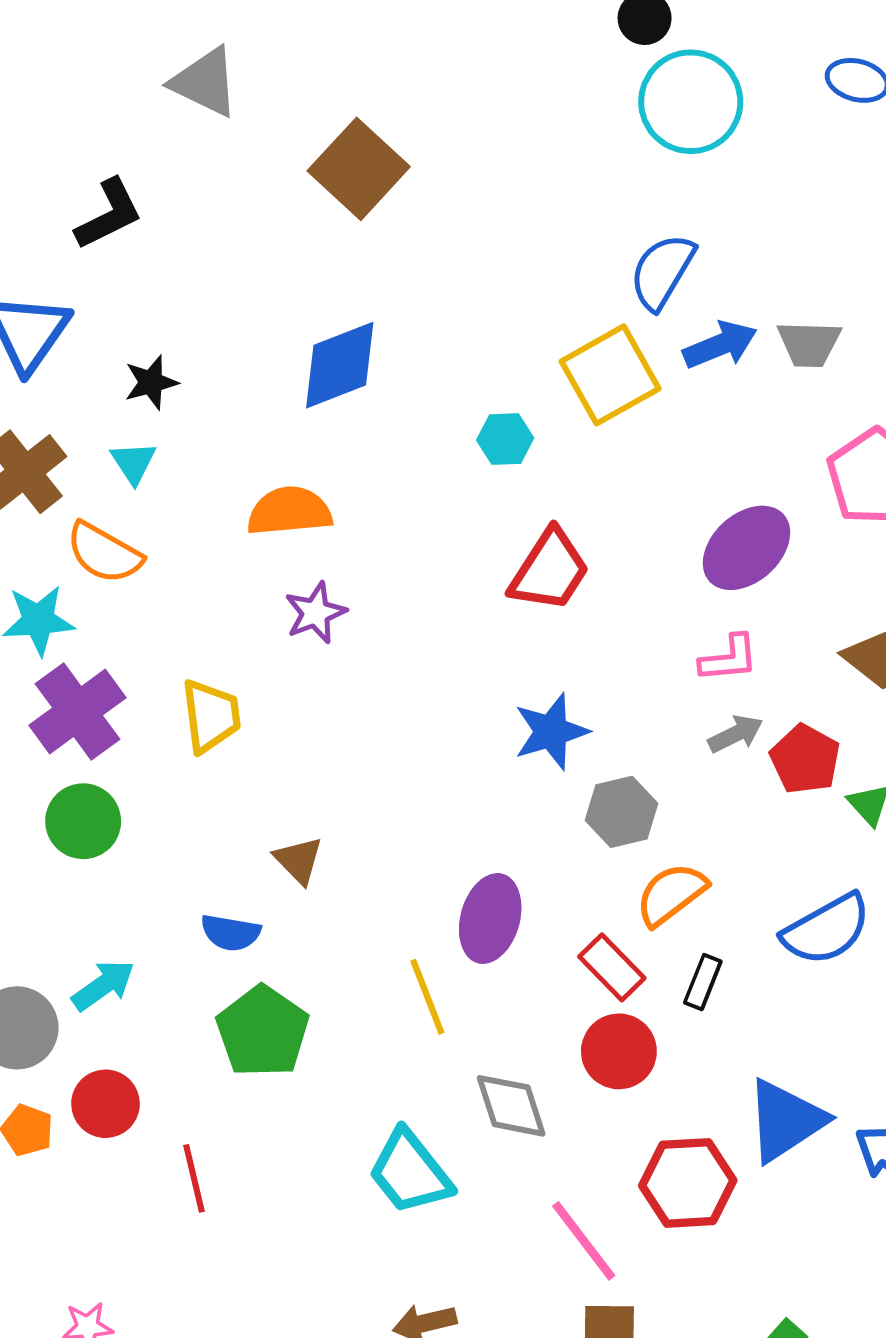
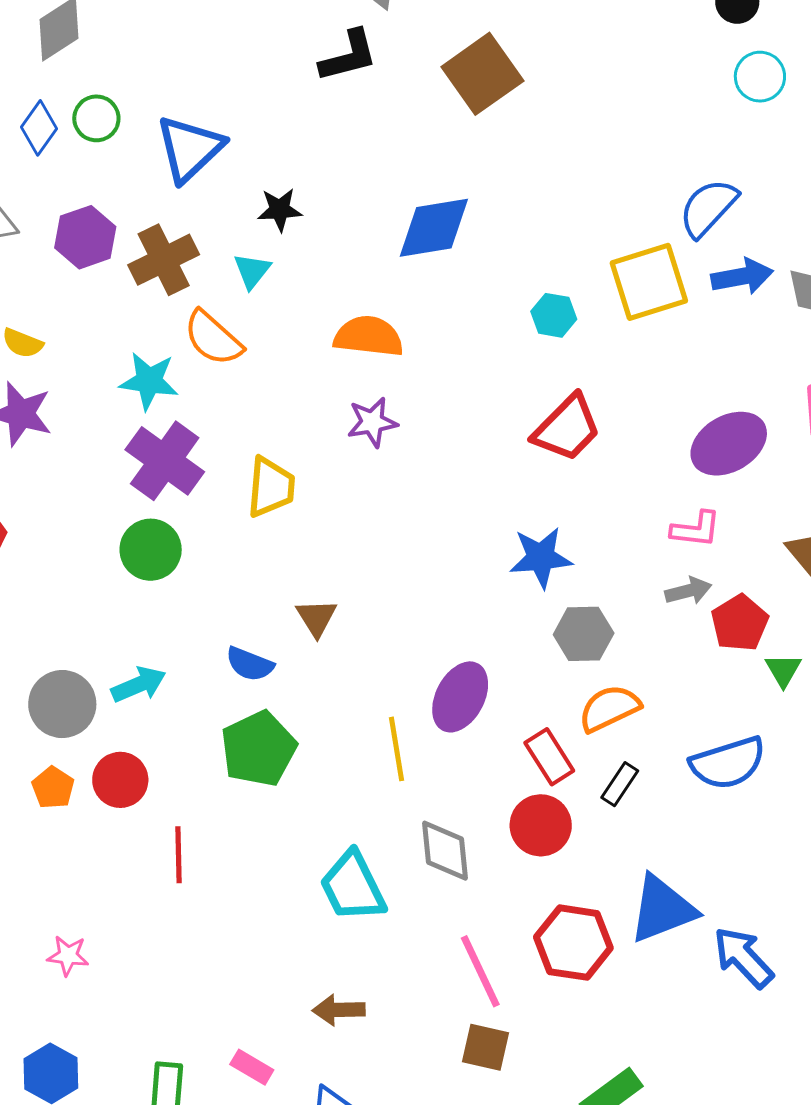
cyan circle: (691, 102) -> (760, 77), size x0.6
black L-shape: (109, 214) -> (349, 56), moved
purple cross: (78, 712) -> (165, 461), turned -30

